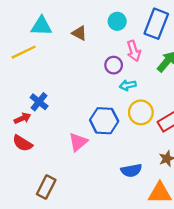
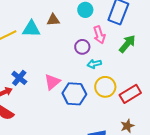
cyan triangle: (41, 26) -> (31, 29), moved
brown triangle: (79, 33) -> (53, 20), turned -32
pink triangle: (78, 142) -> (52, 82), moved

